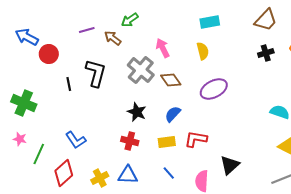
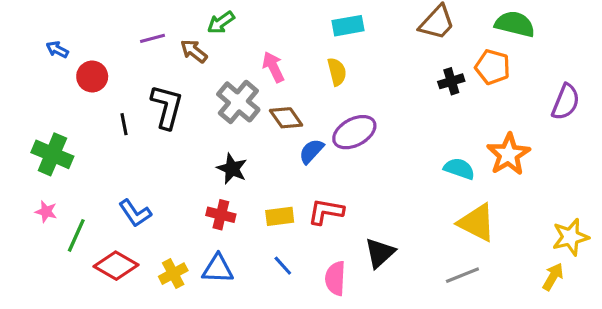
blue arrow: (27, 37) -> (57, 49), size x0.6
black cross: (266, 53) -> (451, 81), moved
blue semicircle: (173, 114) -> (311, 151), moved
red diamond: (64, 173) -> (116, 266), turned 72

